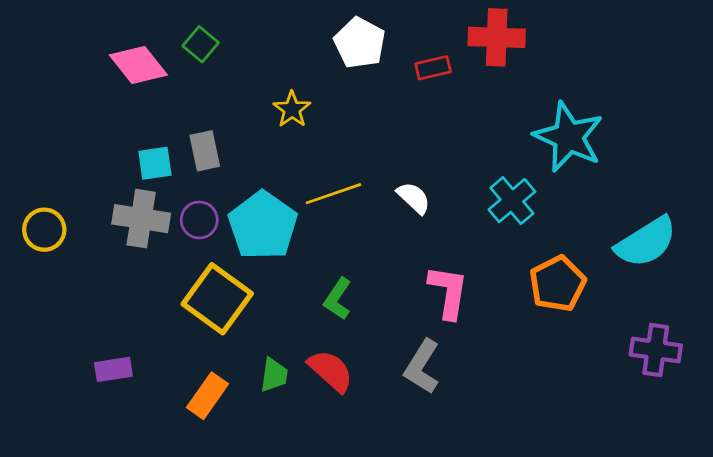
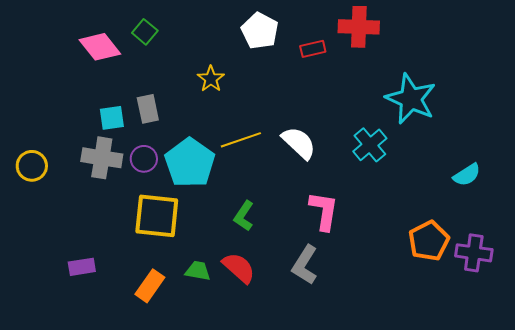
white semicircle: (414, 198) -> (299, 143), size x1.4
cyan semicircle: (646, 242) -> (467, 175), size x0.6
orange pentagon: (558, 284) -> (429, 241), moved
yellow square: (217, 299) -> (157, 216), turned -30
green trapezoid: (274, 375) -> (198, 271), turned -88

